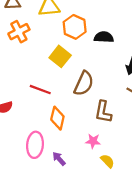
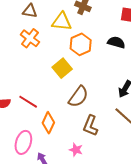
orange cross: (19, 32) -> (30, 38), turned -36
black semicircle: (104, 37) -> (116, 42), moved
red line: (40, 90) -> (28, 102), moved

